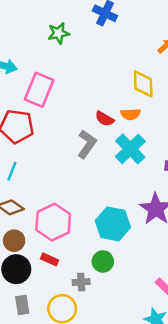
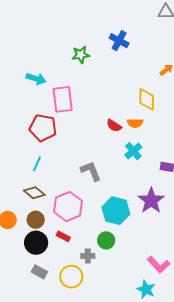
pink rectangle: (39, 90) -> (63, 99), turned -32
gray L-shape: (87, 144) -> (91, 171), moved, turned -60
cyan cross: (130, 149) -> (133, 151), size x0.7
gray rectangle: (22, 305) -> (39, 272), turned -56

